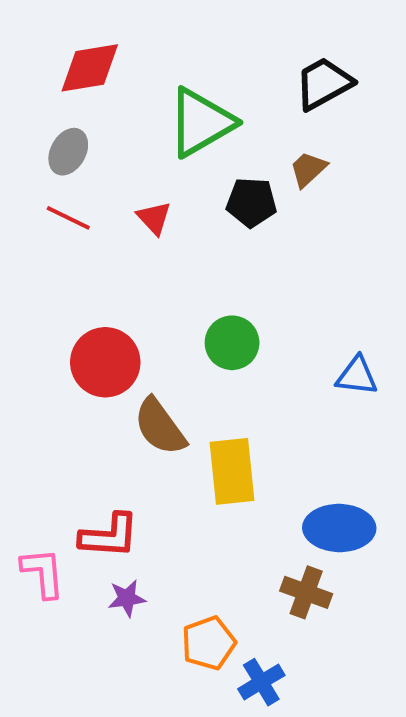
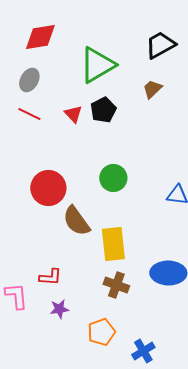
black pentagon: (252, 202) -> (103, 110), moved, turned -30
red L-shape: (109, 536) -> (50, 277), size x0.7
brown cross: (306, 592) -> (116, 285), moved
blue cross: (261, 682) -> (143, 351), moved

